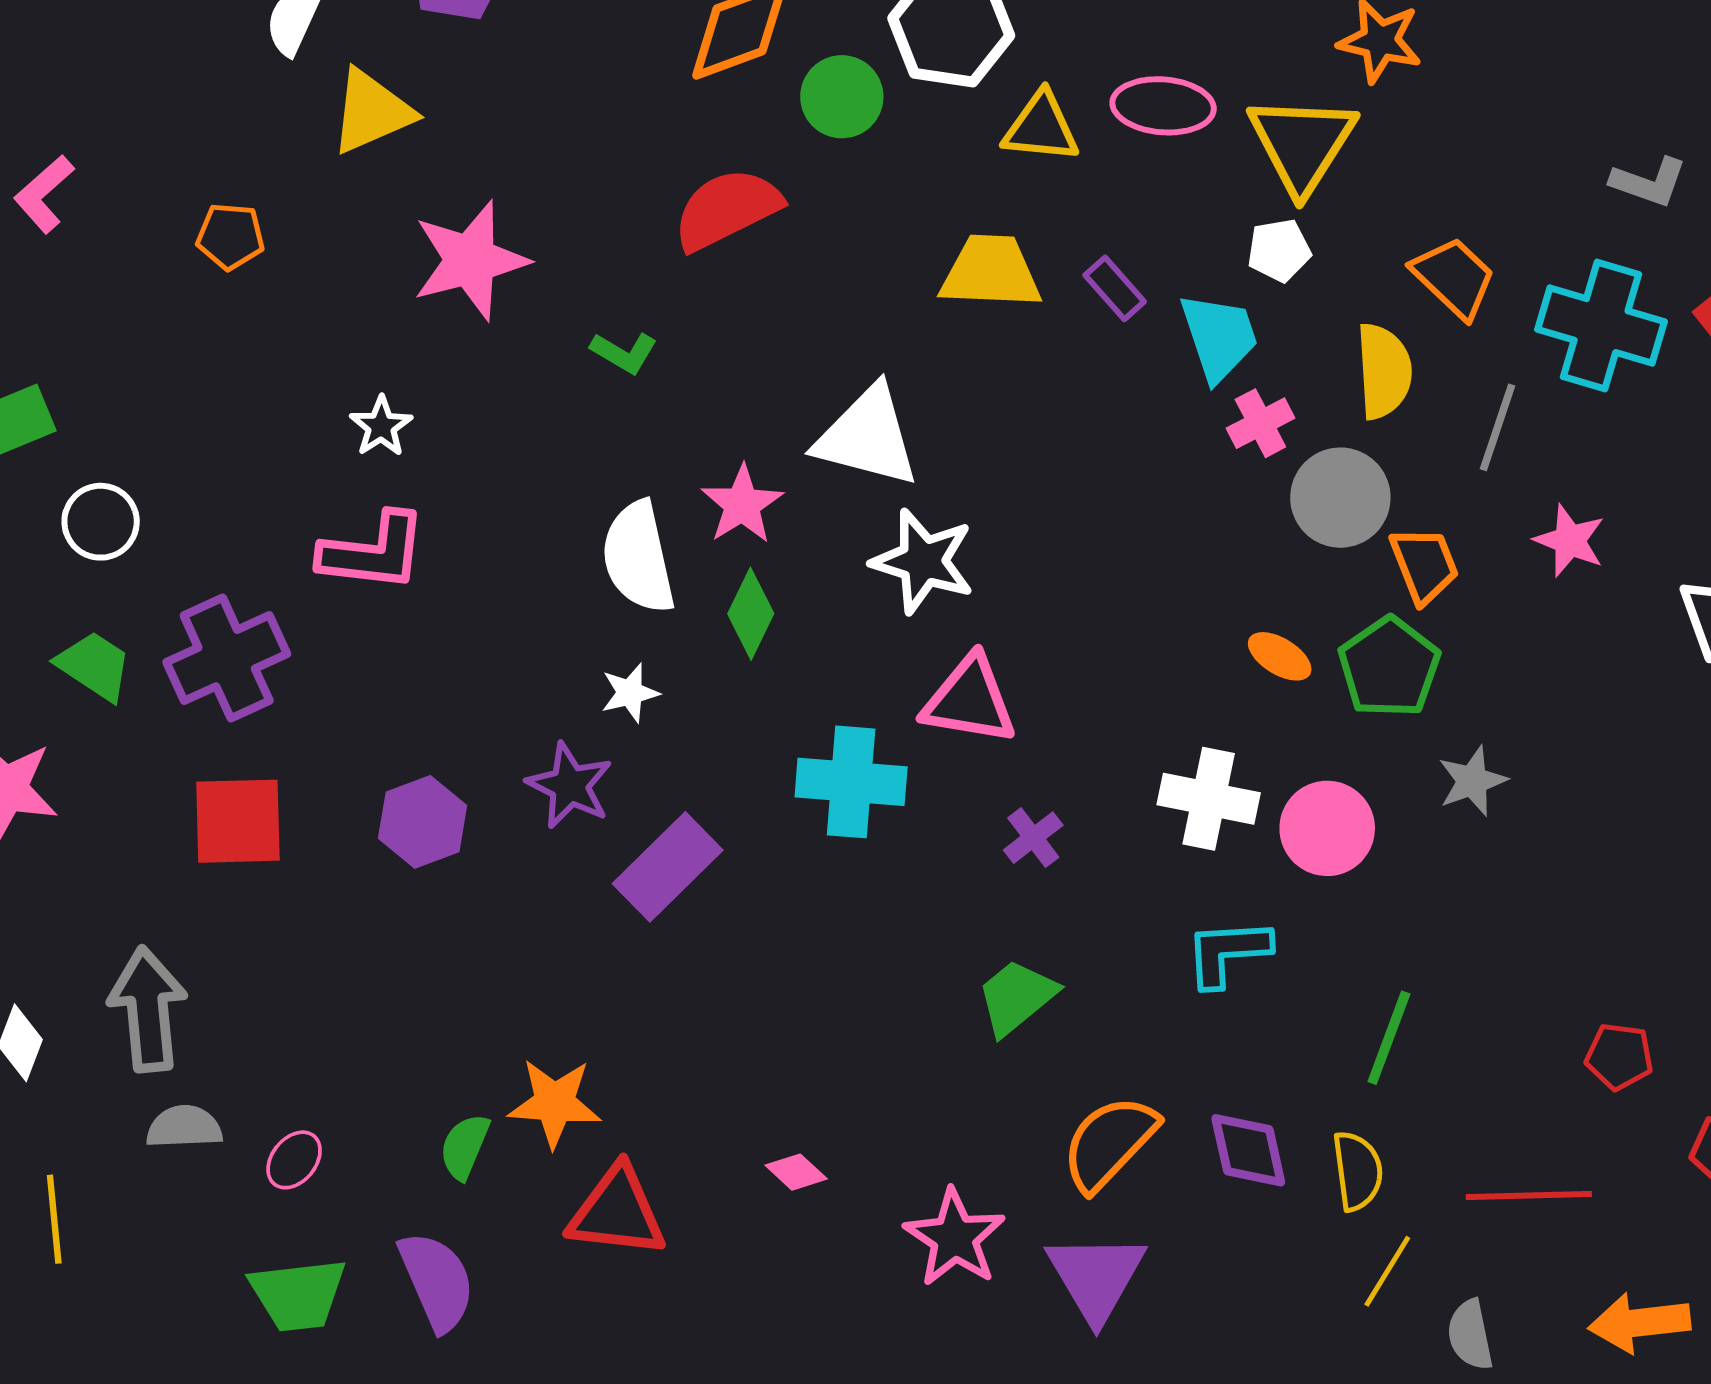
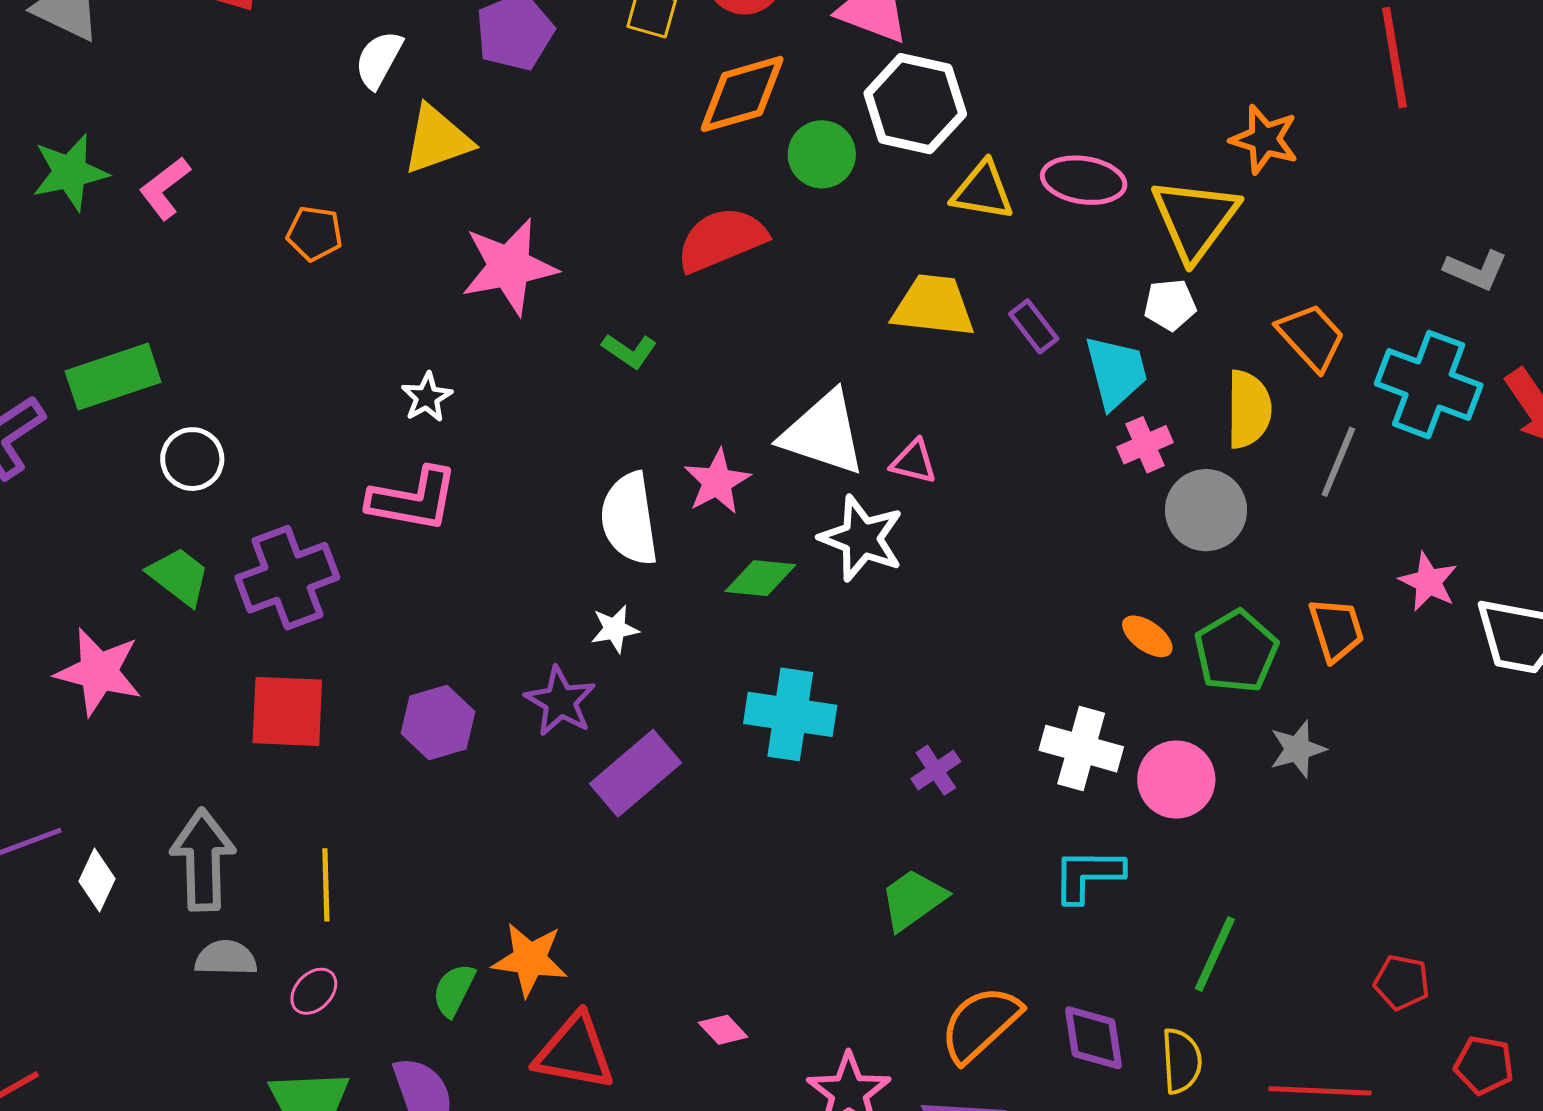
pink star: (1570, 541) -> (1428, 582), moved
orange trapezoid: (1424, 565) -> (1336, 630), moved
green diamond: (751, 614) -> (760, 578), moved, turned 66
pink triangle: (970, 700) -> (914, 462), moved, size x0.6
yellow line: (54, 1219) -> (326, 885), moved

